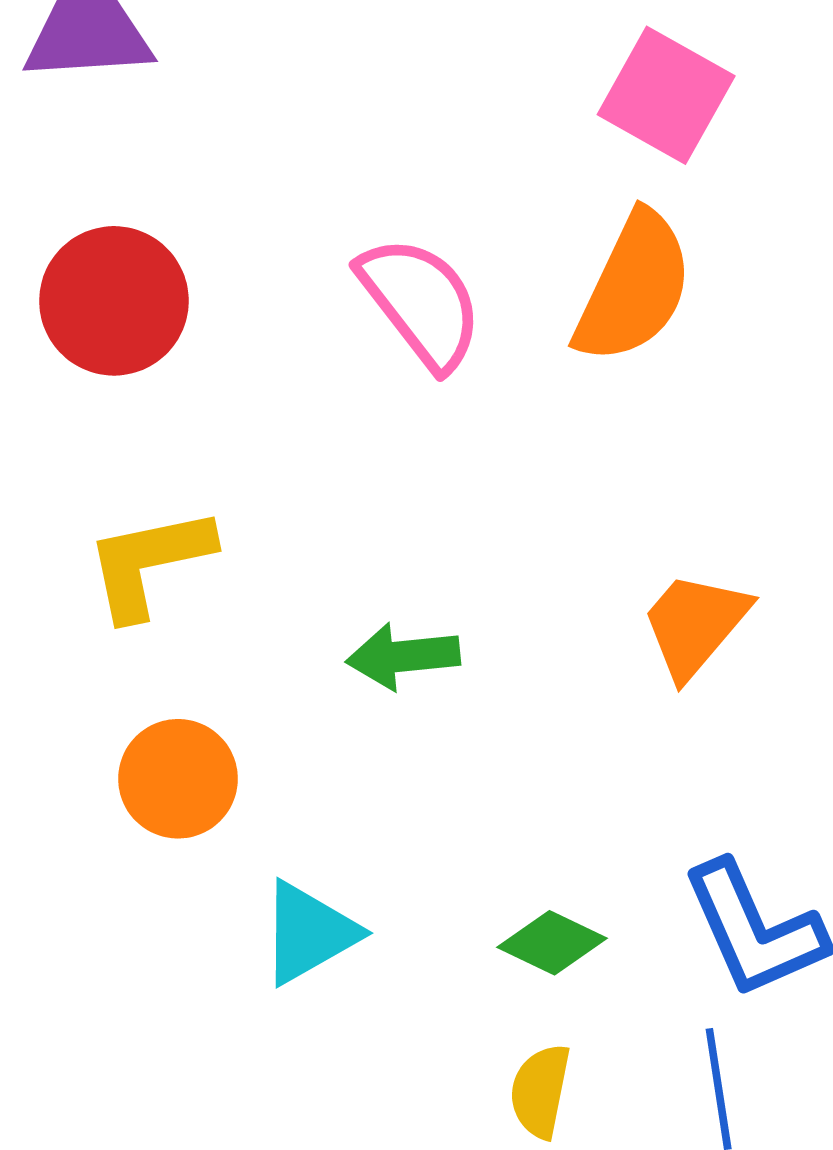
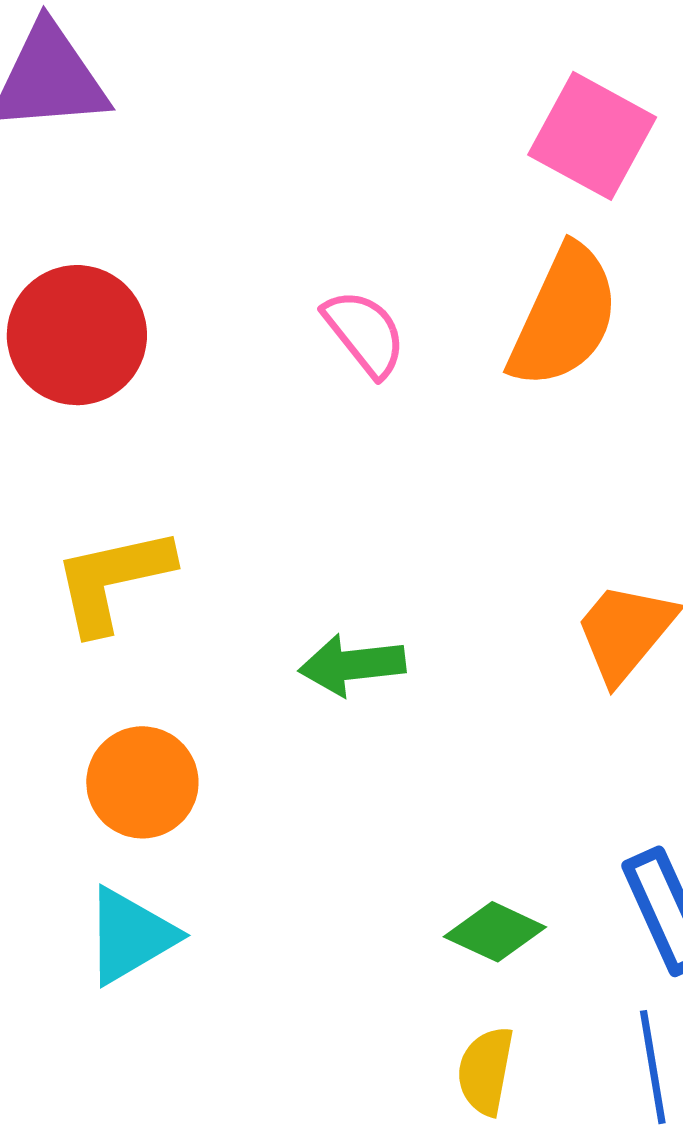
pink semicircle: (421, 302) -> (365, 333), size x0.7
cyan triangle: (309, 933) -> (130, 936), moved

